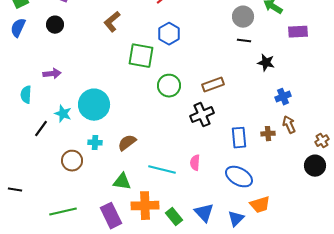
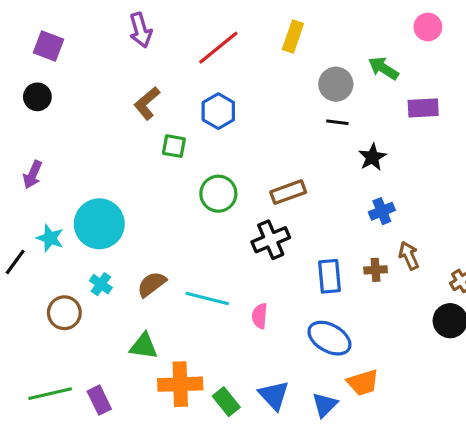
brown L-shape: (112, 22) -> (147, 103), moved
green square: (141, 56) -> (174, 146), size x0.6
black star: (266, 63) -> (372, 157), turned 30
purple arrow: (52, 74) -> (33, 175), turned 120
blue cross: (283, 97) -> (382, 211), moved
cyan cross: (95, 143) -> (101, 284), turned 32
cyan line: (162, 170) -> (207, 298), moved
purple rectangle: (111, 216) -> (99, 400), moved, size x0.7

